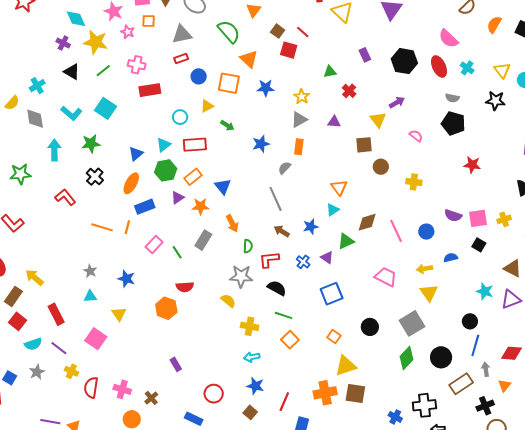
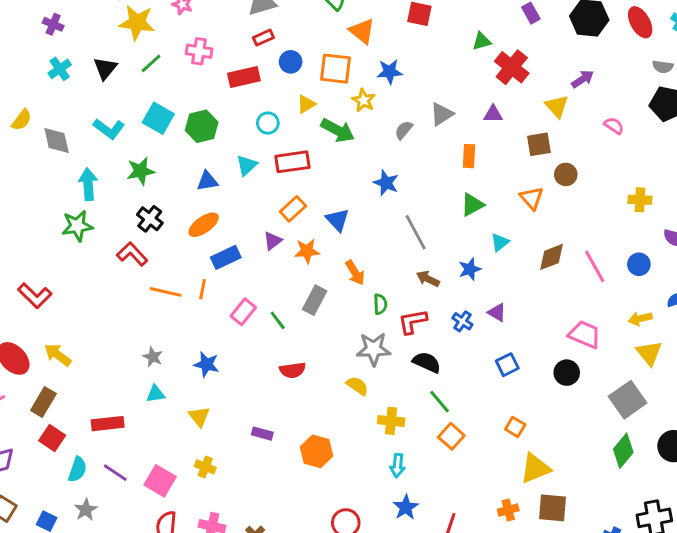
purple cross: (63, 43) -> (53, 24), moved
black triangle: (72, 72) -> (105, 68), turned 42
cyan cross: (37, 86) -> (60, 69), moved
red rectangle: (150, 90) -> (244, 77), moved
red cross: (349, 91) -> (512, 67), size x1.6
yellow star: (302, 97) -> (364, 100), moved
green arrow: (227, 125) -> (338, 130), size x1.6
blue star: (261, 144) -> (386, 183), moved, turned -30
orange rectangle: (299, 147) -> (469, 156), moved
blue triangle: (136, 154) -> (207, 181), turned 35
gray semicircle: (284, 168) -> (404, 130), moved
green hexagon: (166, 170) -> (202, 126), moved
green star: (20, 174) -> (77, 226), moved
yellow cross: (414, 182) -> (640, 200), moved
orange ellipse: (131, 183) -> (204, 225), turned 30
orange triangle: (339, 187) -> (532, 198), moved
red L-shape: (65, 197) -> (132, 254), moved
green triangle: (346, 241) -> (472, 205), moved
yellow arrow: (34, 277) -> (58, 355), moved
blue square: (332, 294) -> (507, 365), size x0.7
orange hexagon: (166, 308) -> (317, 451), moved
red rectangle: (56, 314) -> (108, 424), turned -65
green line: (284, 315) -> (440, 402), turned 36
black circle: (370, 327) -> (567, 373), moved
pink square: (96, 339) -> (160, 481), moved
cyan semicircle: (33, 344) -> (77, 469), turned -48
cyan arrow: (252, 357) -> (398, 466), turned -70
purple rectangle: (176, 364) -> (262, 434), moved, turned -40
yellow cross: (71, 371) -> (205, 467), moved
blue star: (255, 386) -> (406, 507), turned 30
orange cross: (325, 393) -> (508, 510), size x0.6

